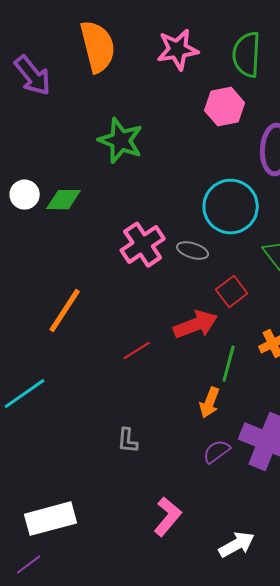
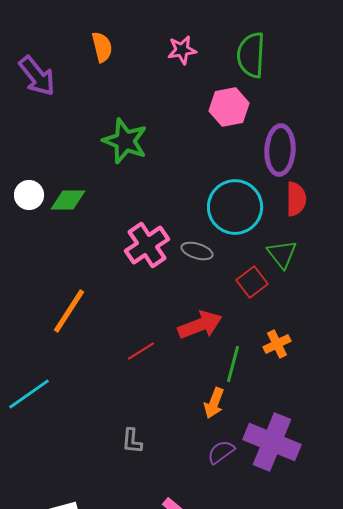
orange semicircle: (98, 47) -> (102, 47), size x0.6
pink star: (178, 50) -> (182, 50), size x0.7
red square: (232, 292) -> (252, 282), moved

